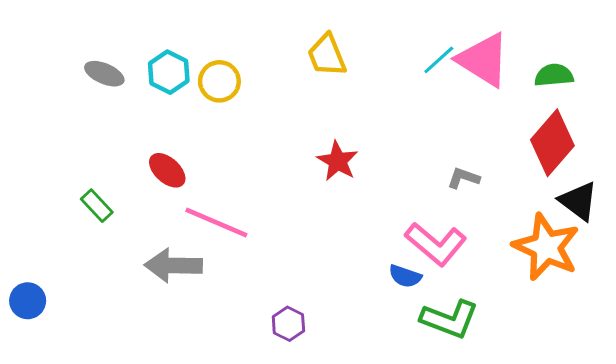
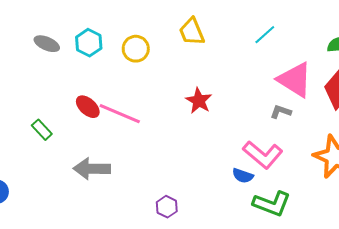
pink triangle: (483, 60) -> (295, 80), moved
yellow circle: (219, 81) -> (136, 49), moved
pink line: (216, 222) -> (120, 114), moved

